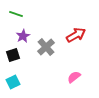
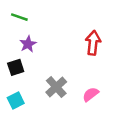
red arrow: (76, 35) -> (93, 43), turned -54
gray cross: (46, 47) -> (56, 87), moved

